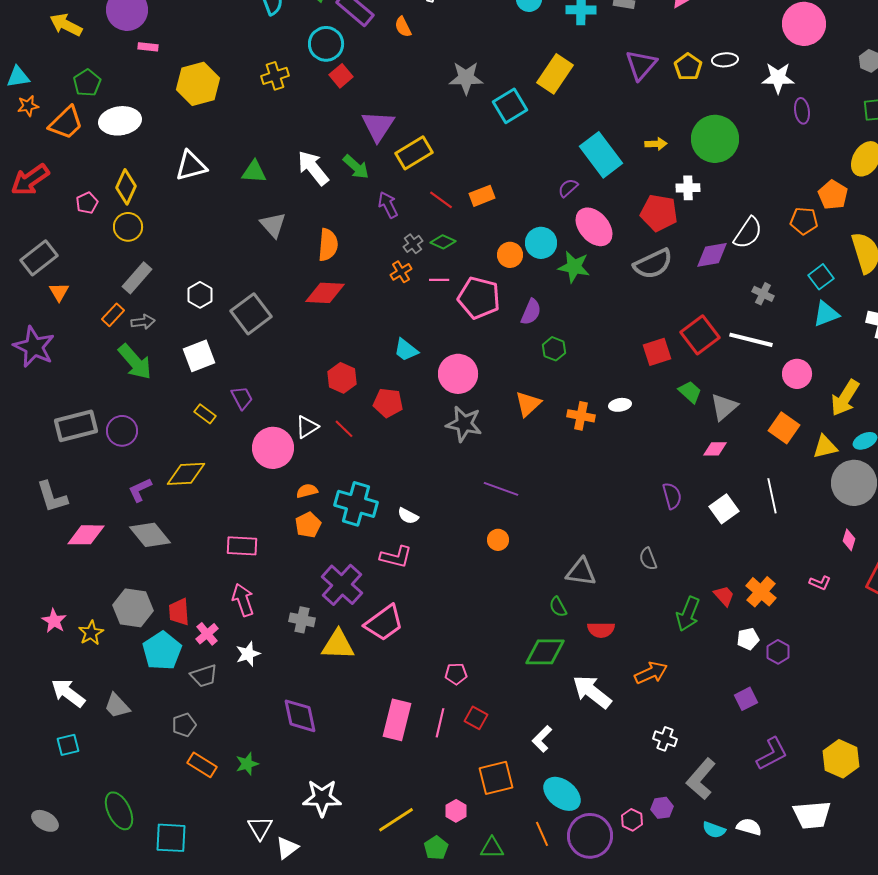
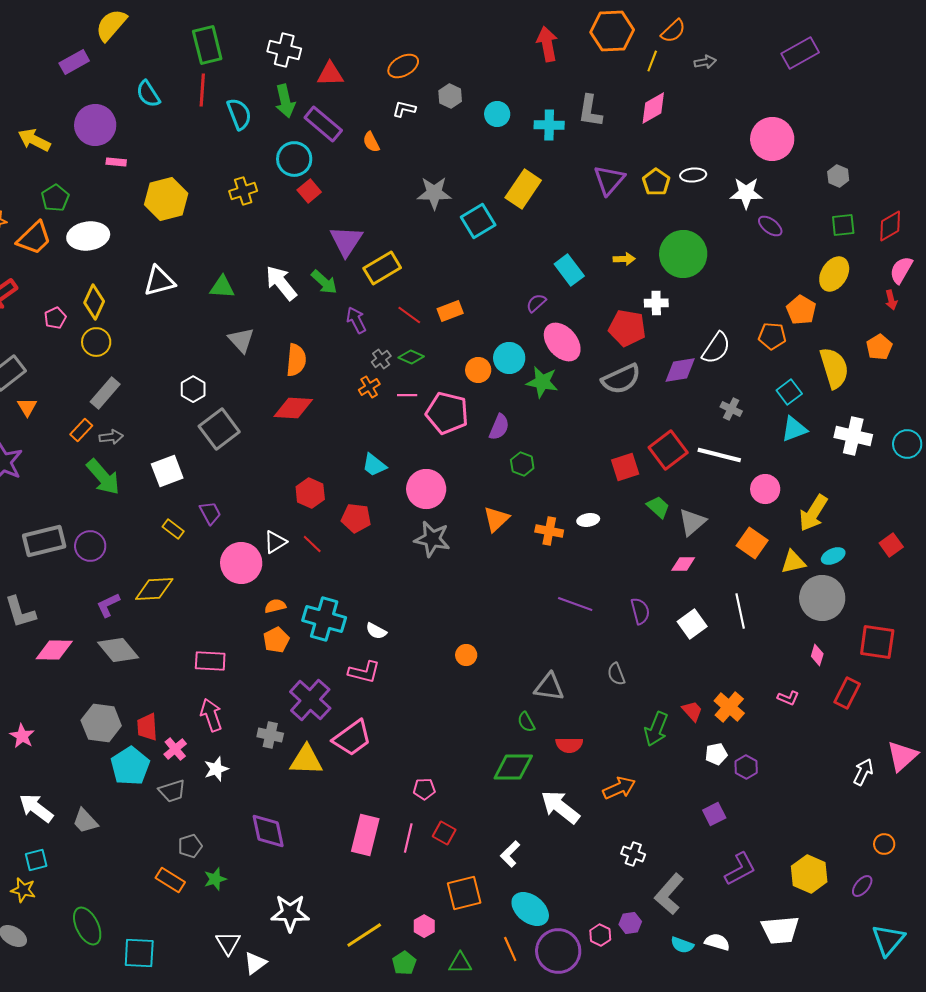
purple ellipse: (802, 111) -> (770, 226), turned -45
cyan rectangle: (601, 155) -> (569, 270), size x0.7
white hexagon: (200, 295) -> (193, 389), moved
purple line: (501, 489) -> (575, 604), moved
yellow star: (91, 633) -> (23, 890), moved, turned -30
gray pentagon: (184, 725) -> (190, 846), moved

